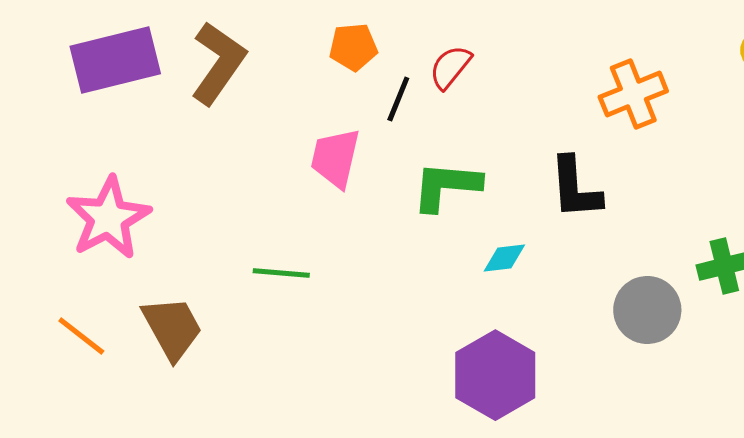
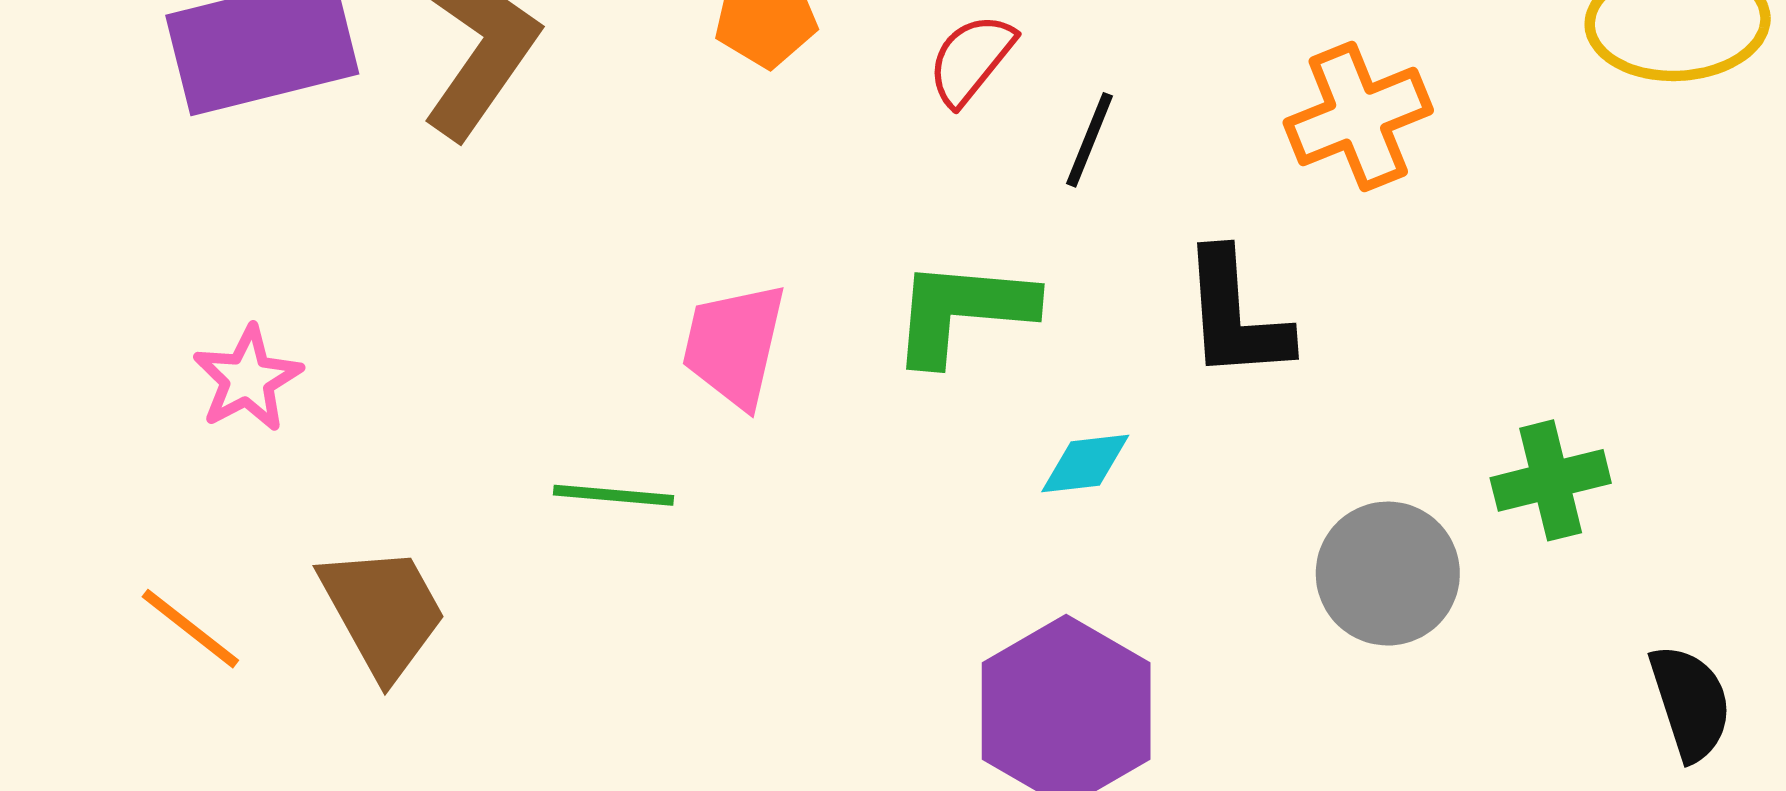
black line: (398, 99) -> (1089, 140), moved
pink trapezoid: (335, 158) -> (734, 345), moved
pink star: (108, 218) -> (248, 379), size x0.6

